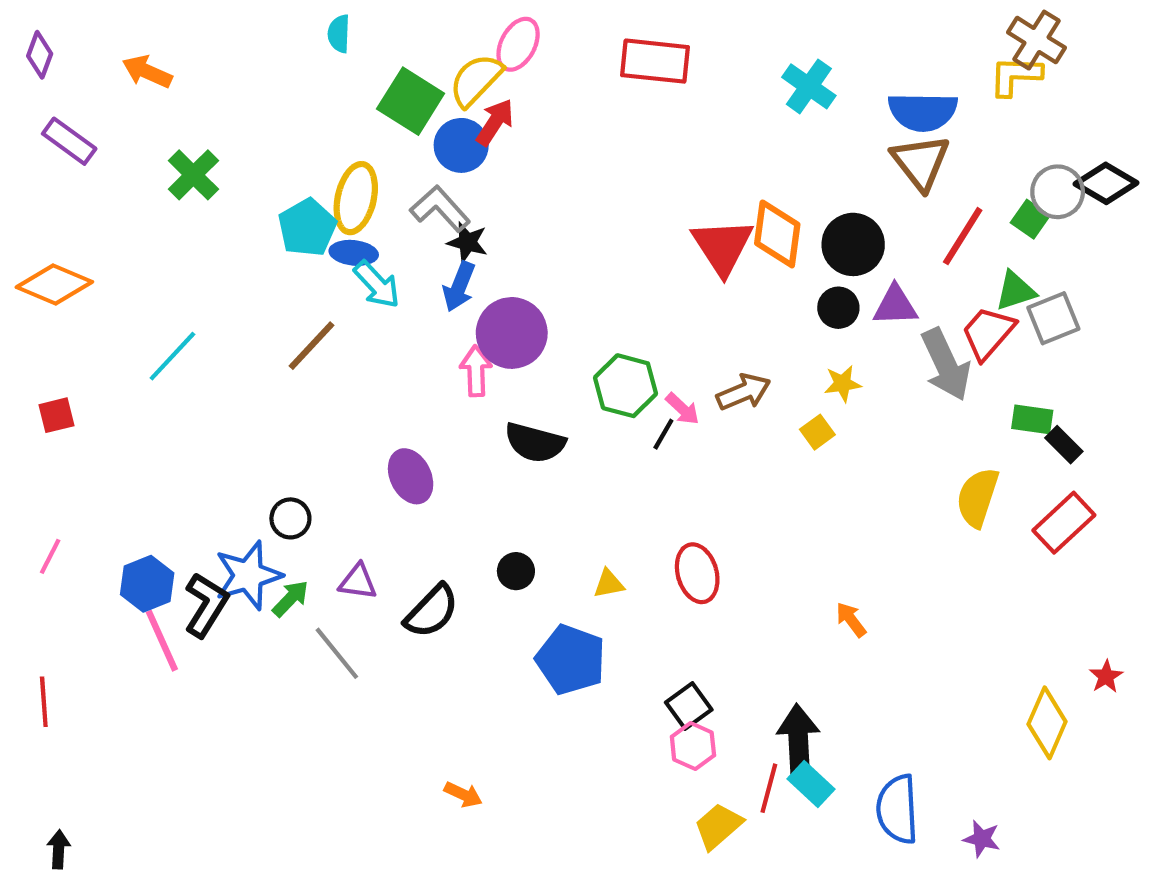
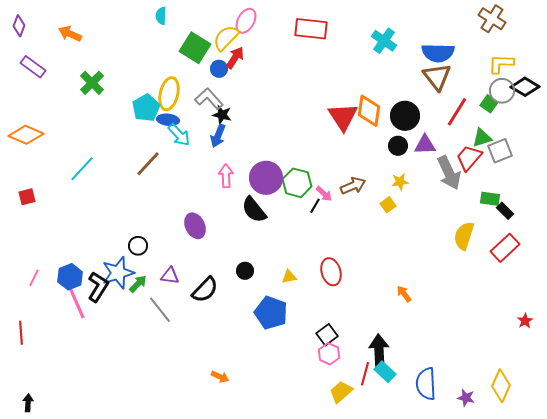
yellow L-shape: (1015, 76) -> (501, 64), moved
blue circle: (461, 145) -> (219, 69), size x0.7
purple circle: (512, 333) -> (266, 178), moved
black semicircle: (535, 443) -> (254, 210), turned 36
pink line: (50, 556) -> (34, 278), moved
yellow diamond: (1047, 723) -> (501, 386), moved

